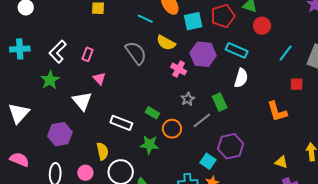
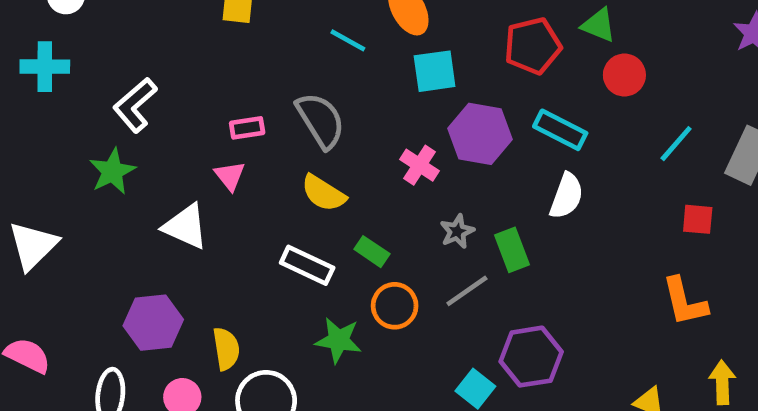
cyan square: (193, 21) -> (435, 71), moved
yellow semicircle: (166, 43) -> (323, 193), moved
cyan cross: (20, 49) -> (45, 67), moved
pink rectangle: (88, 54) -> (247, 128), moved, turned 56
gray star: (188, 99) -> (457, 231), moved
white triangle: (82, 101) -> (186, 227), turned -30
orange L-shape: (277, 111) -> (685, 302), moved
green rectangle: (152, 113) -> (372, 252), moved
white rectangle: (121, 123) -> (307, 265), moved
purple hexagon: (60, 134) -> (153, 323), moved

